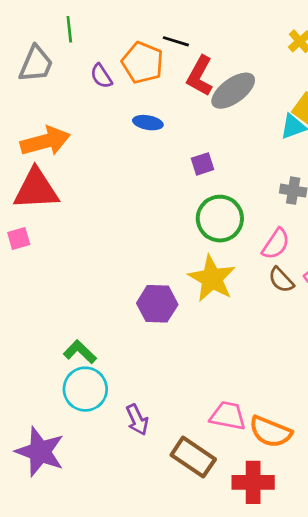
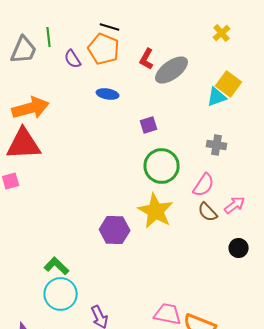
green line: (69, 29) -> (49, 37), moved
black line: (176, 41) -> (110, 27), moved
red L-shape: (200, 76) -> (147, 59), size x0.7

